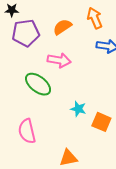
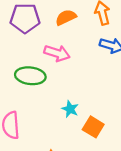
green ellipse: (38, 84) -> (30, 76), turned -40

